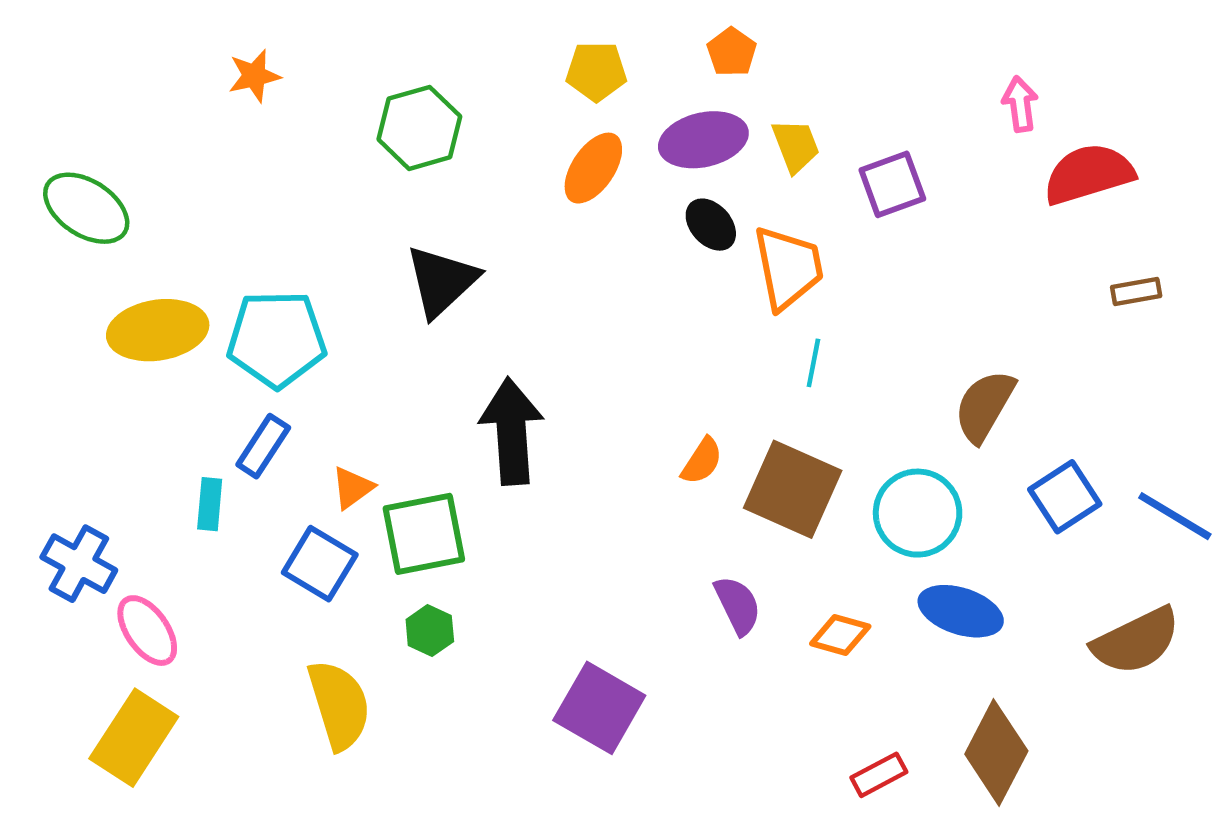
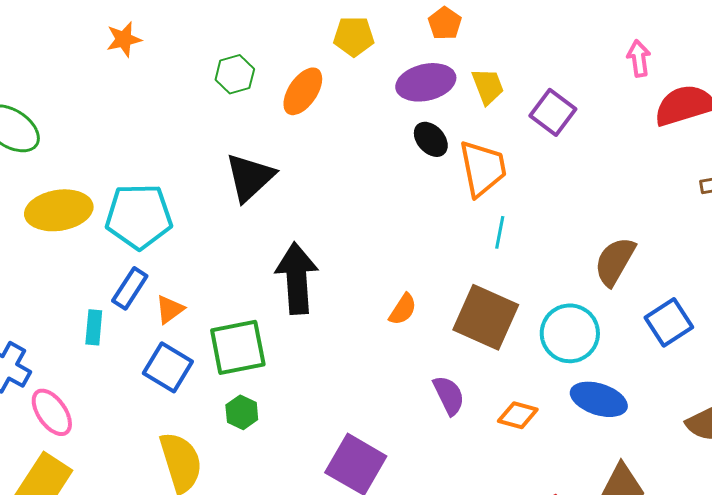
green hexagon: (419, 128) -> (235, 74), size x0.7
orange ellipse: (593, 168) -> (303, 91), moved
purple square: (892, 184) -> (553, 112), turned -33
orange semicircle: (702, 461) -> (403, 309), moved
orange triangle: (352, 488) -> (170, 309), moved

